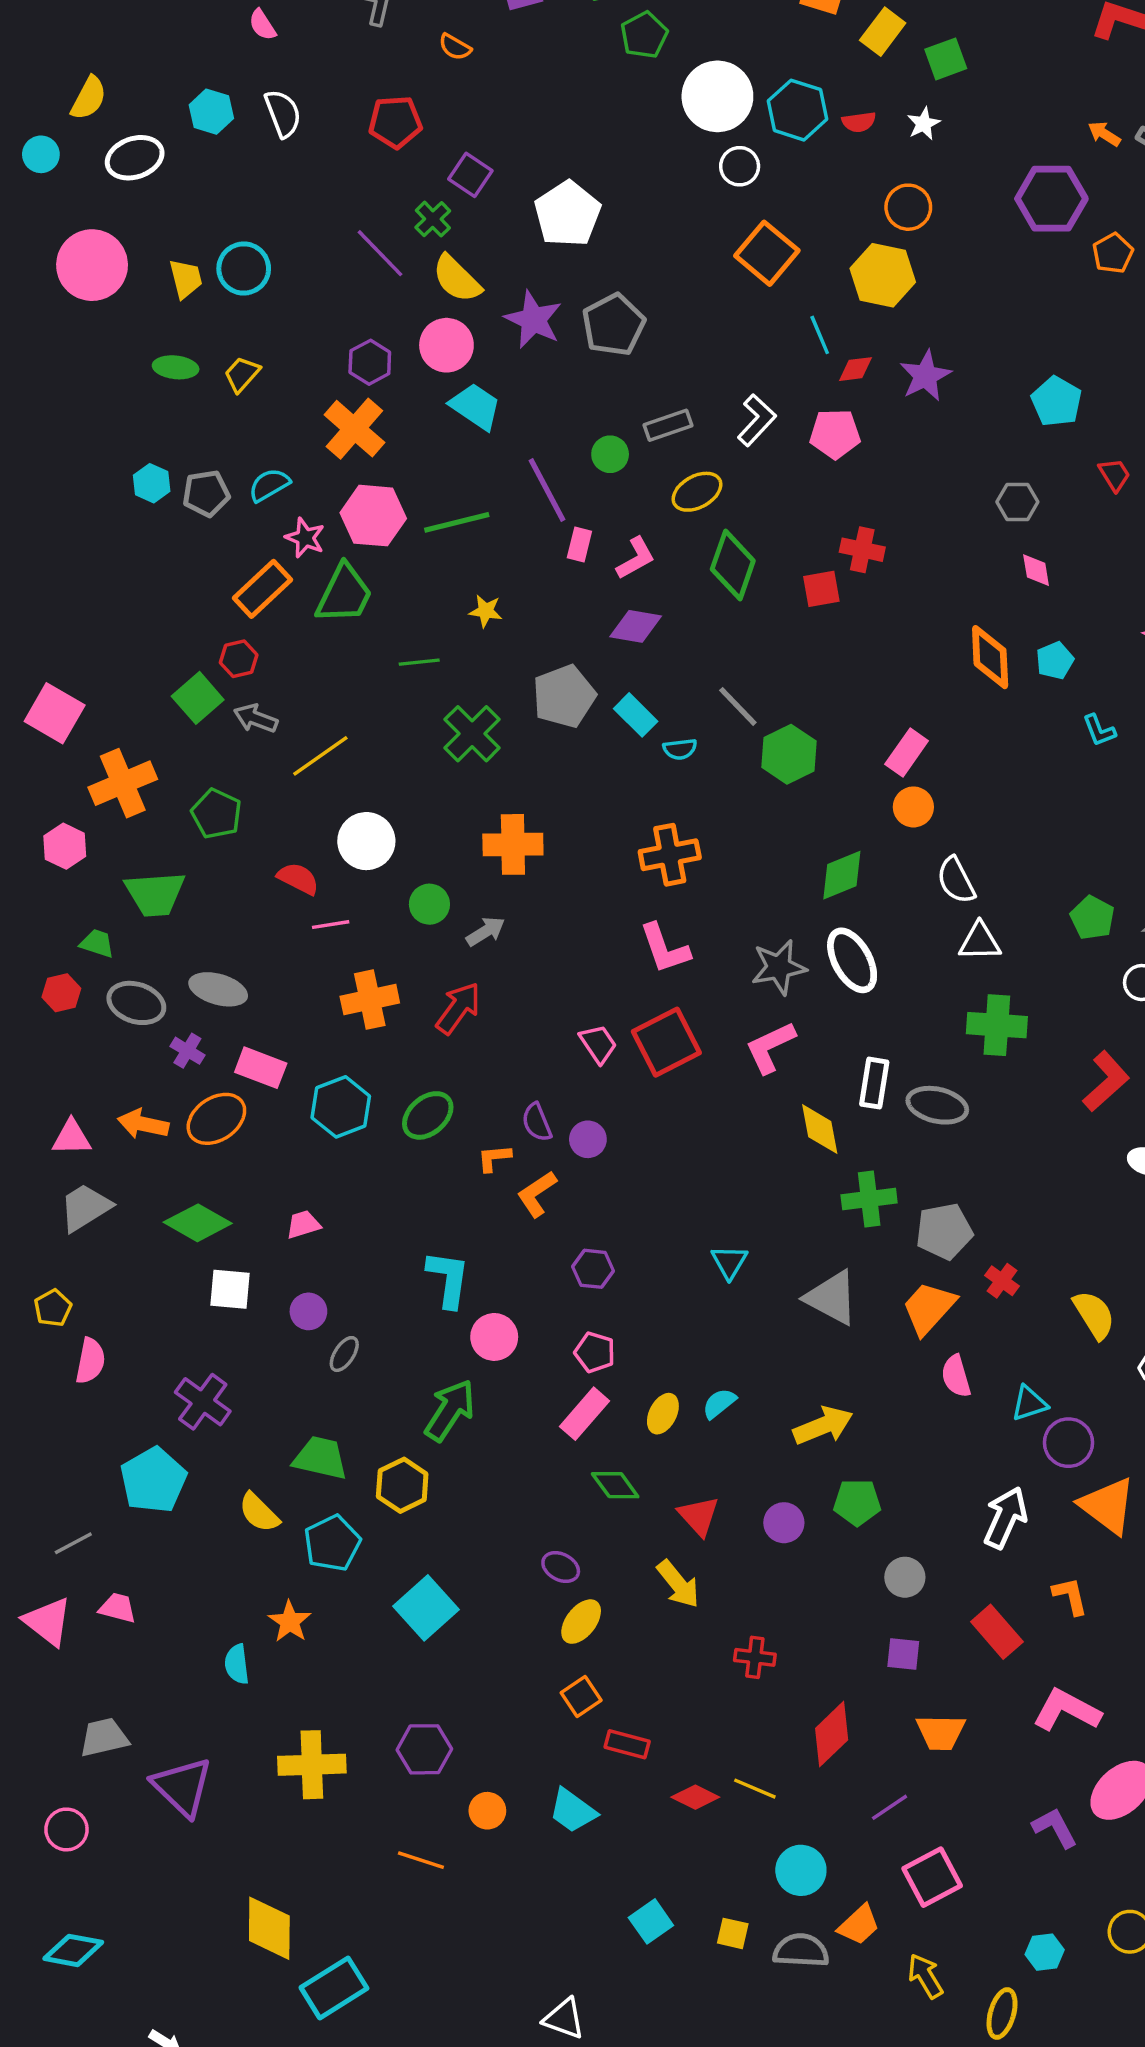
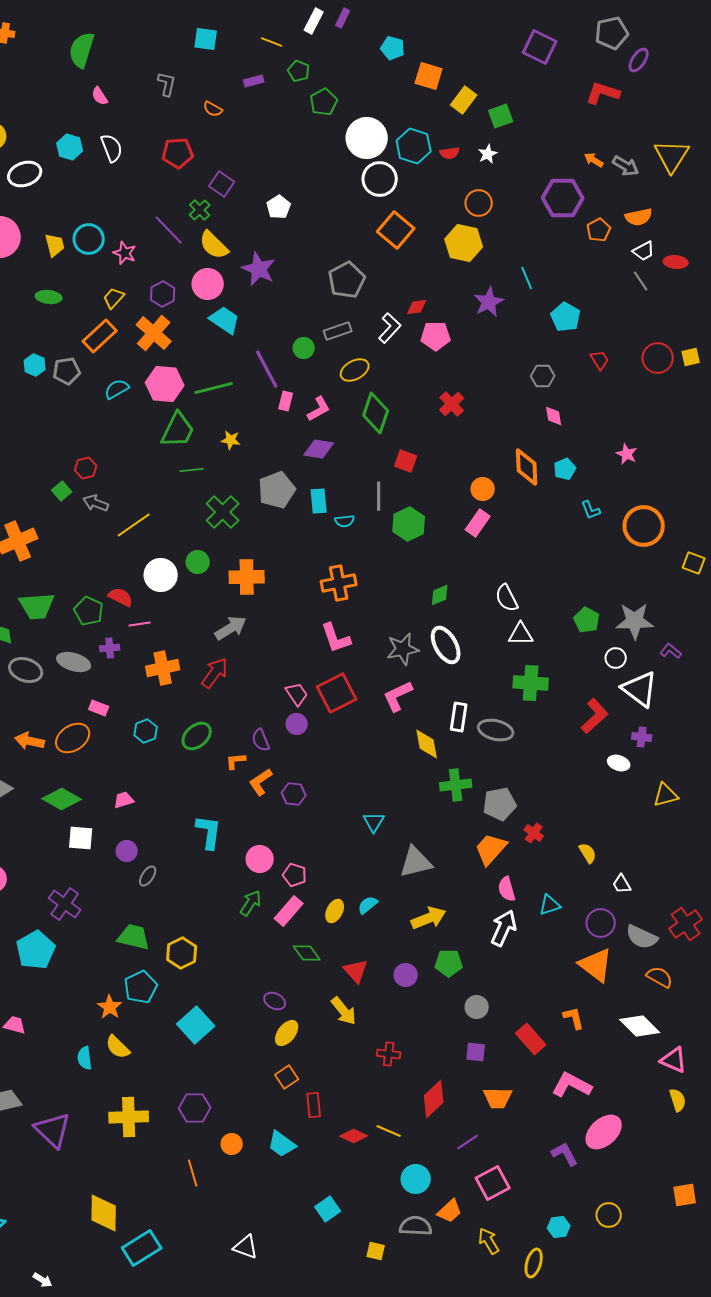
white circle: (740, 166) -> (380, 179), size x1.5
white pentagon: (567, 214) -> (279, 207), size x0.6
gray pentagon: (613, 325) -> (347, 280), moved
cyan line: (820, 335) -> (527, 278), moved
red diamond: (855, 369) -> (417, 307), moved
yellow trapezoid: (242, 374) -> (114, 298), moved
cyan semicircle: (269, 485) -> (117, 389), moved
pink star: (305, 538) -> (125, 253), moved
red cross: (862, 550) -> (452, 404), turned 35
orange rectangle: (262, 589) -> (100, 336), moved
red square: (821, 589) -> (406, 461), moved, turned 30
green trapezoid: (344, 594) -> (178, 430), moved
green square: (198, 698) -> (62, 491), size x0.7
gray line: (738, 706) -> (379, 496), turned 44
cyan rectangle: (636, 715) -> (319, 501), turned 40
orange circle: (913, 807) -> (483, 489), moved
green pentagon: (216, 814) -> (89, 611), moved
green diamond: (842, 875) -> (440, 595), size x0.7
green circle: (429, 904) -> (198, 562), moved
gray arrow: (486, 931) -> (231, 628), size x1.4
purple cross: (187, 1051) -> (110, 648), moved, turned -36
pink rectangle: (261, 1068) -> (99, 708), size x0.7
cyan hexagon: (341, 1107) -> (146, 731), size x0.7
purple circle: (588, 1139) -> (297, 724), moved
purple hexagon: (593, 1269) -> (294, 794), moved
gray triangle: (832, 1298) -> (416, 862), moved, turned -42
yellow semicircle: (1094, 1315) -> (588, 853), size x0.7
pink circle: (494, 1337) -> (260, 859), moved
green arrow: (450, 1410) -> (251, 903), moved, size x0.7
purple circle: (1068, 1443) -> (601, 923), moved
yellow semicircle: (259, 1512) -> (118, 1047), moved
white arrow: (1005, 1518) -> (504, 928), moved
orange star: (290, 1622) -> (110, 1007), moved
red rectangle: (627, 1744) -> (314, 1105), turned 70
orange line: (421, 1860) -> (193, 1173), turned 56
yellow square: (733, 1933) -> (376, 1251), moved
white triangle: (564, 2019) -> (246, 1247), moved

